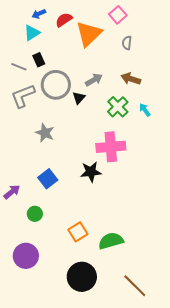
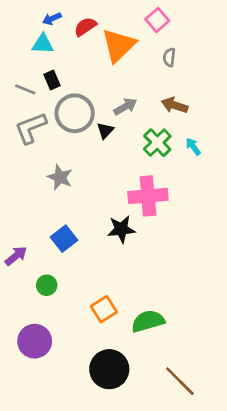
cyan triangle: (32, 33) -> (43, 44), turned 36

